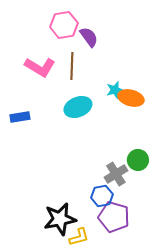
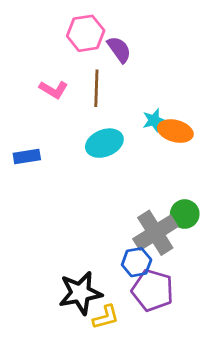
pink L-shape: (40, 67) -> (54, 90), size x0.7
gray cross: (116, 174) -> (155, 233), size x1.4

